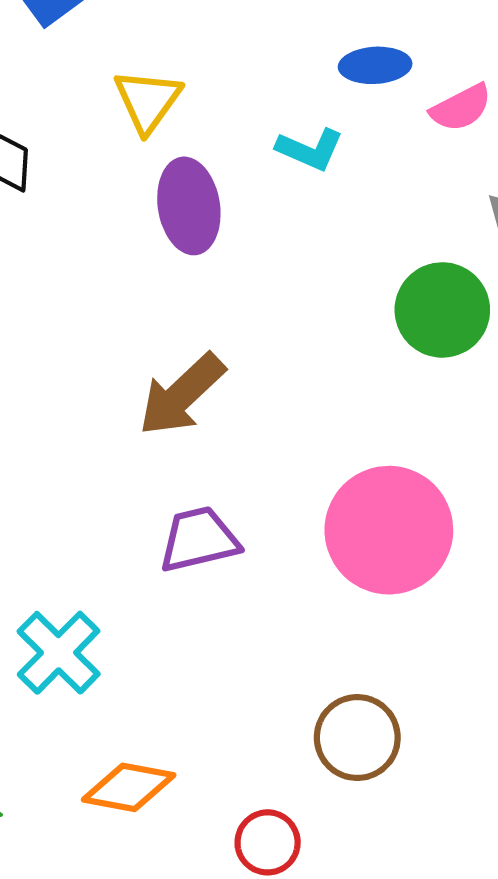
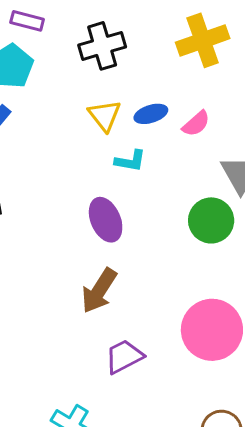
yellow triangle: (148, 101) -> (105, 115), moved
purple ellipse: (189, 206) -> (106, 220), moved

